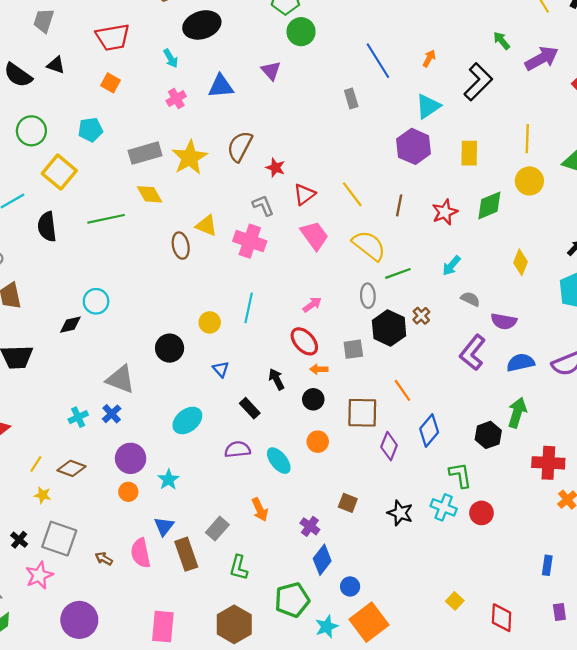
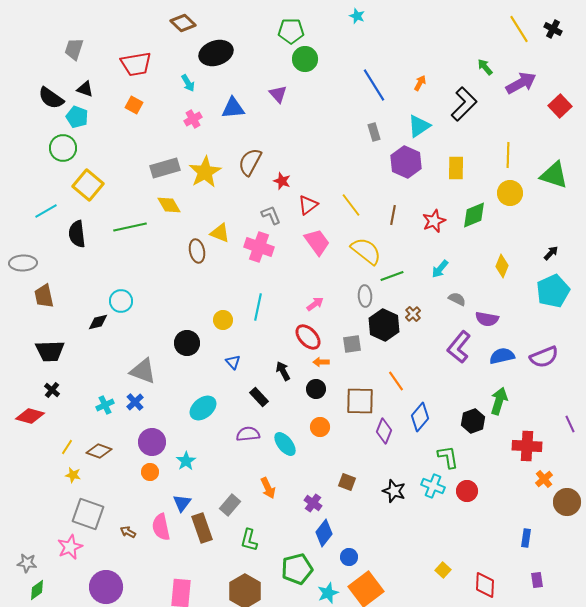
gray rectangle: (351, 99) -> (374, 132), moved
cyan pentagon: (90, 130) -> (77, 117), moved, turned 30
black cross: (19, 540) -> (52, 390), moved

